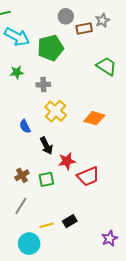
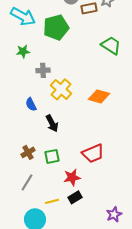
gray cross: (43, 85) -> (43, 70), moved
red star: (67, 161) -> (72, 177), moved

